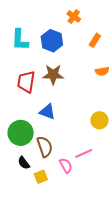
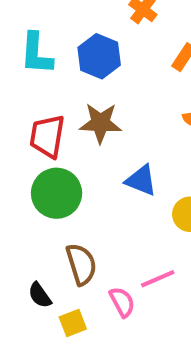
blue triangle: (47, 112) -> (141, 180), moved
green circle: (21, 133) -> (57, 193), moved

